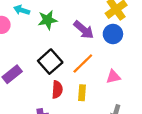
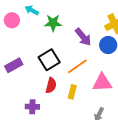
pink triangle: (113, 77) -> (102, 83), size x1.5

